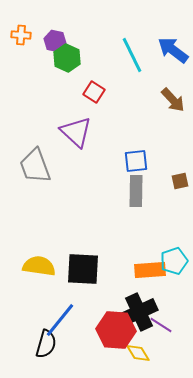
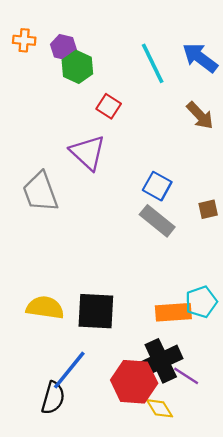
blue square: (136, 161) -> (157, 186), turned 35
gray rectangle: (136, 191) -> (157, 221), turned -52

